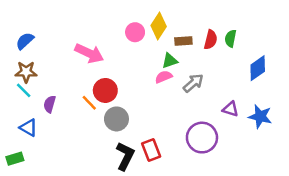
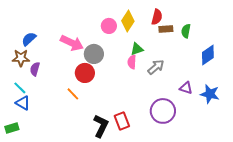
red semicircle: (211, 40) -> (157, 17), moved
blue semicircle: (25, 41) -> (29, 39), moved
brown rectangle: (183, 41) -> (166, 29), moved
pink semicircle: (164, 77) -> (132, 62), turned -64
cyan line: (24, 90) -> (20, 88), moved
orange line: (89, 103) -> (73, 94), moved
purple semicircle: (50, 104) -> (35, 69), moved
gray circle: (116, 119) -> (94, 54), moved

